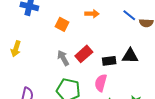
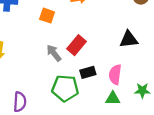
black rectangle: (109, 61) -> (88, 72), moved
pink semicircle: (101, 83) -> (115, 75), moved

